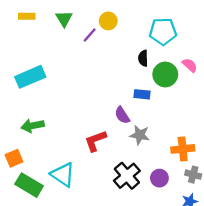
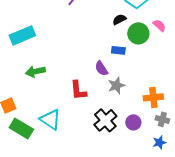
black semicircle: (143, 58) -> (119, 19), turned 64
green arrow: (33, 126) -> (35, 71), moved
gray star: (140, 135) -> (116, 85), turned -30
red L-shape: (95, 141) -> (78, 90), turned -75

